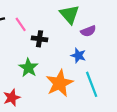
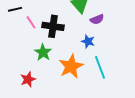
pink line: (21, 24) -> (31, 22), moved
black cross: (39, 39) -> (53, 26), size x1.5

